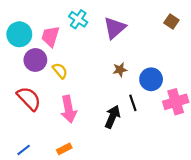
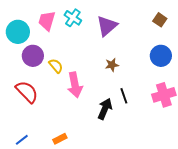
pink trapezoid: (50, 36) -> (47, 21), moved
blue circle: (151, 79) -> (161, 56), moved
pink arrow: (69, 109) -> (75, 85), moved

